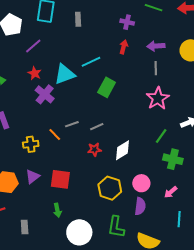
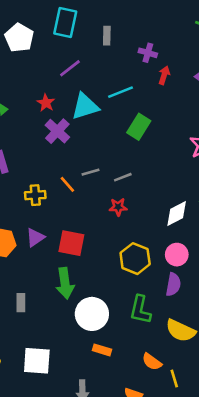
purple cross: (127, 22) -> (148, 53), moved
purple line: (33, 46) -> (70, 68), moved
white diamond: (123, 150) -> (177, 214), moved
green arrow: (57, 210) -> (65, 283), size x1.6

